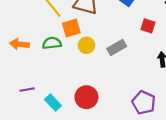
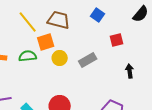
red square: (148, 26) -> (117, 40), turned -32

